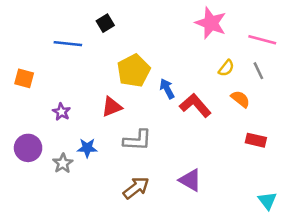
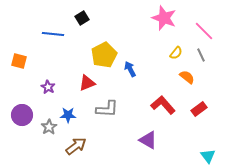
pink line: (262, 40) -> (204, 31), turned 30
red L-shape: (195, 105) -> (163, 105), moved
red rectangle: (256, 140) -> (199, 109), turned -49
brown arrow: (136, 188) -> (76, 146), moved

